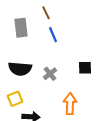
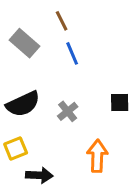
gray rectangle: (21, 28) -> (24, 43), turned -42
black semicircle: (20, 69) -> (23, 104), turned -30

